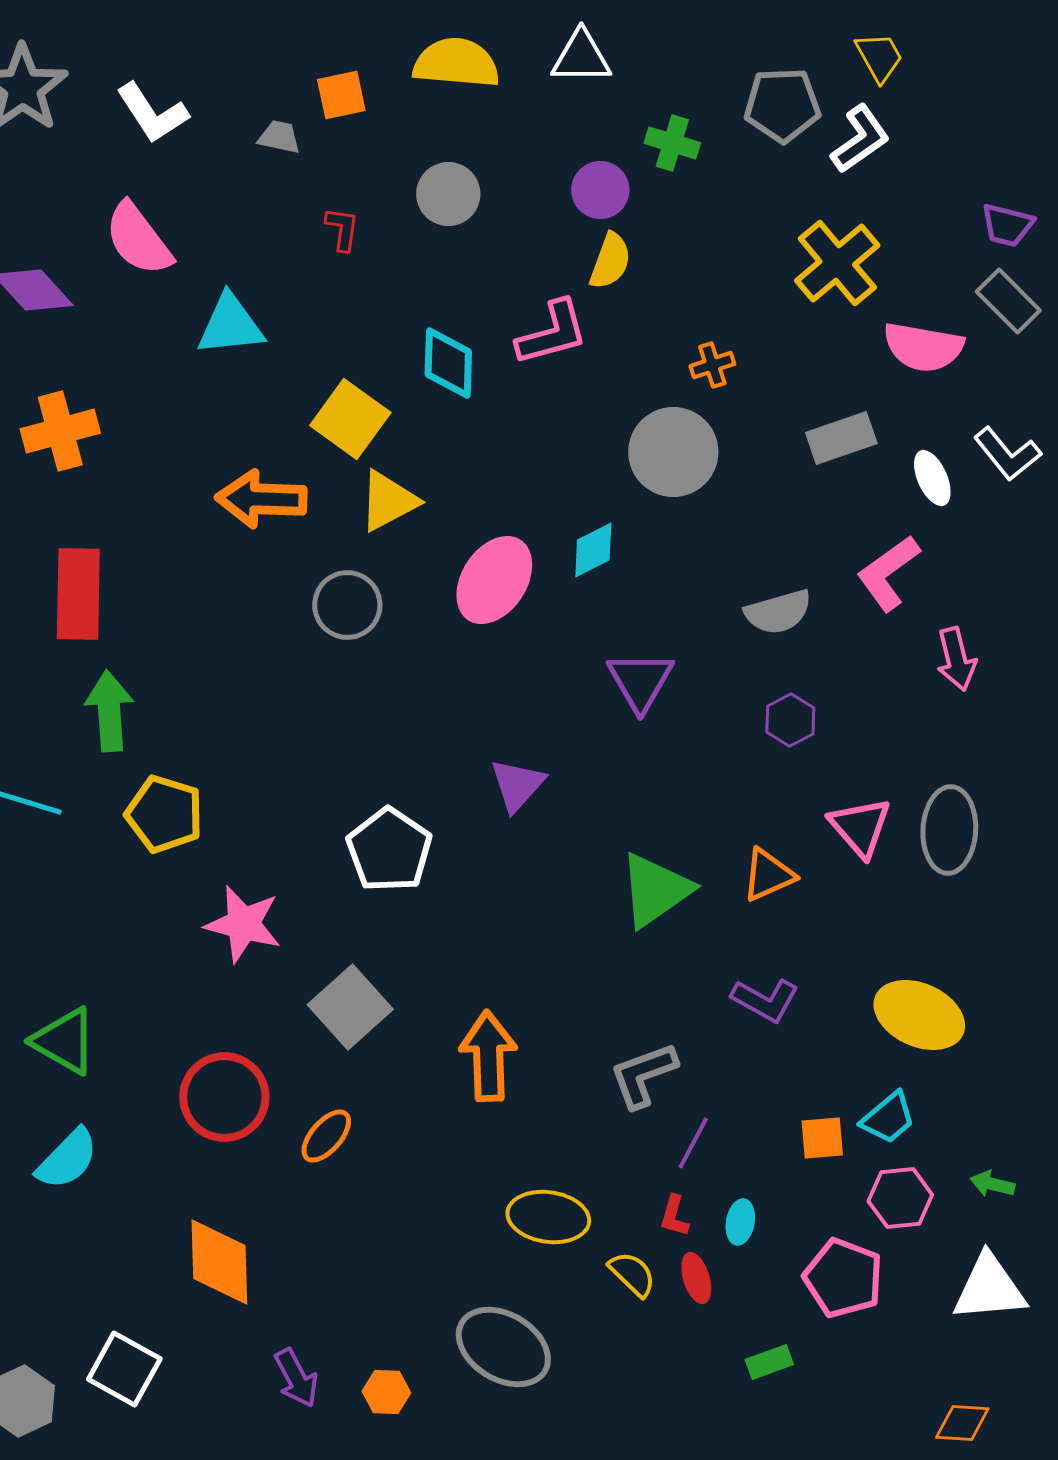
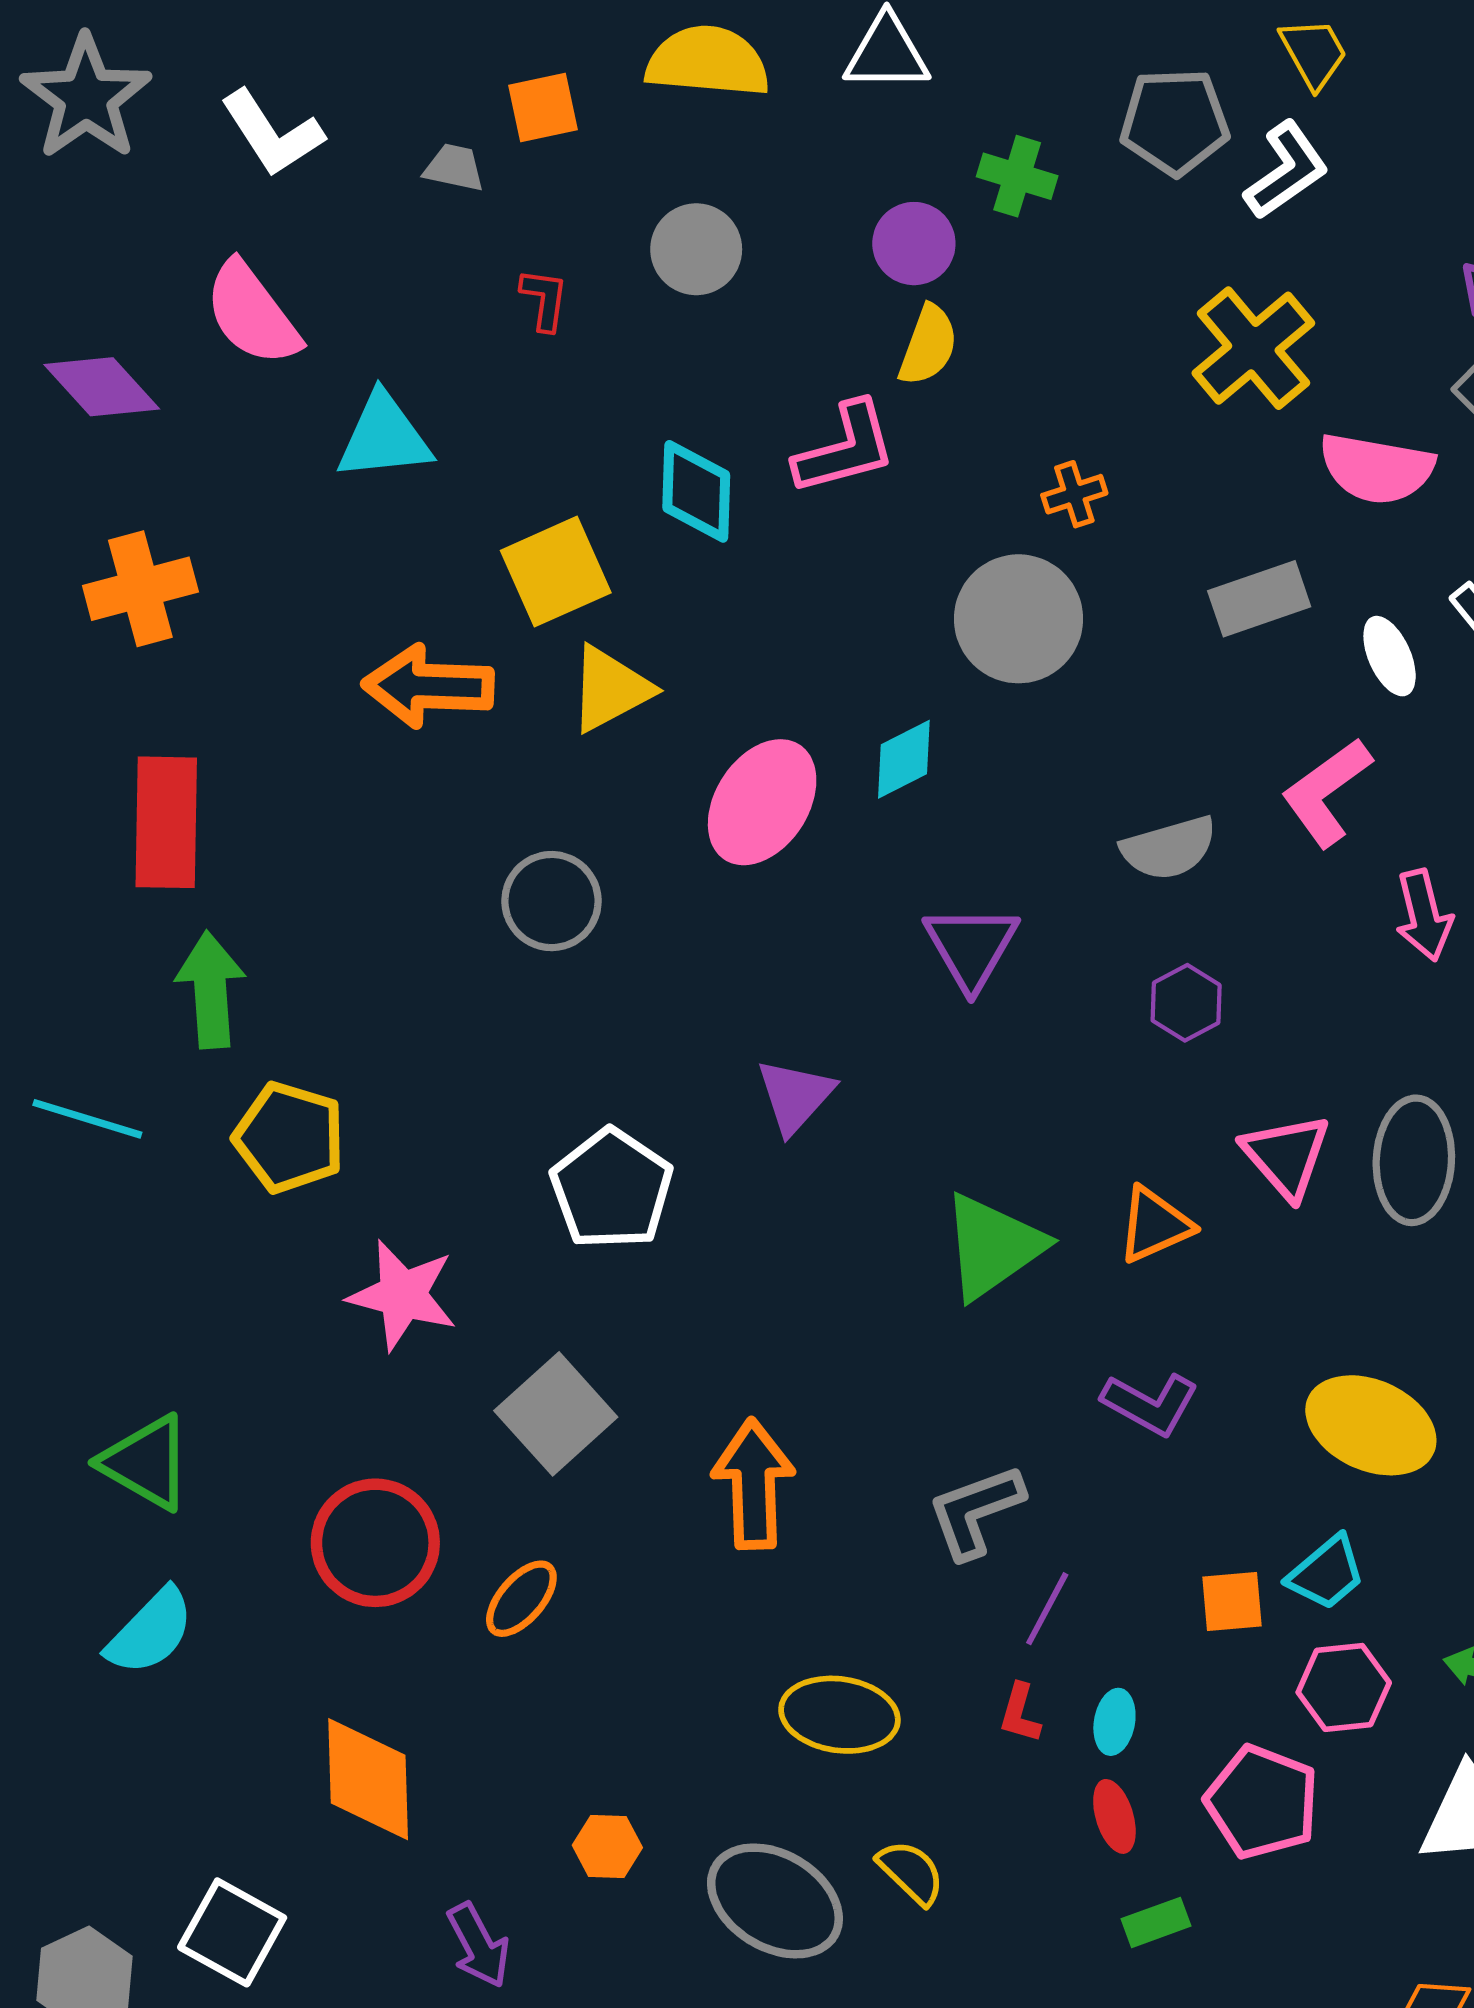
yellow square: (350, 419) -> (556, 572), turned 30
gray circle: (347, 605) -> (552, 901), moved
yellow semicircle: (632, 1274) -> (911, 1872), moved
red ellipse: (696, 1278) -> (1114, 1816), moved
orange hexagon: (386, 1392) -> (607, 1846), moved

